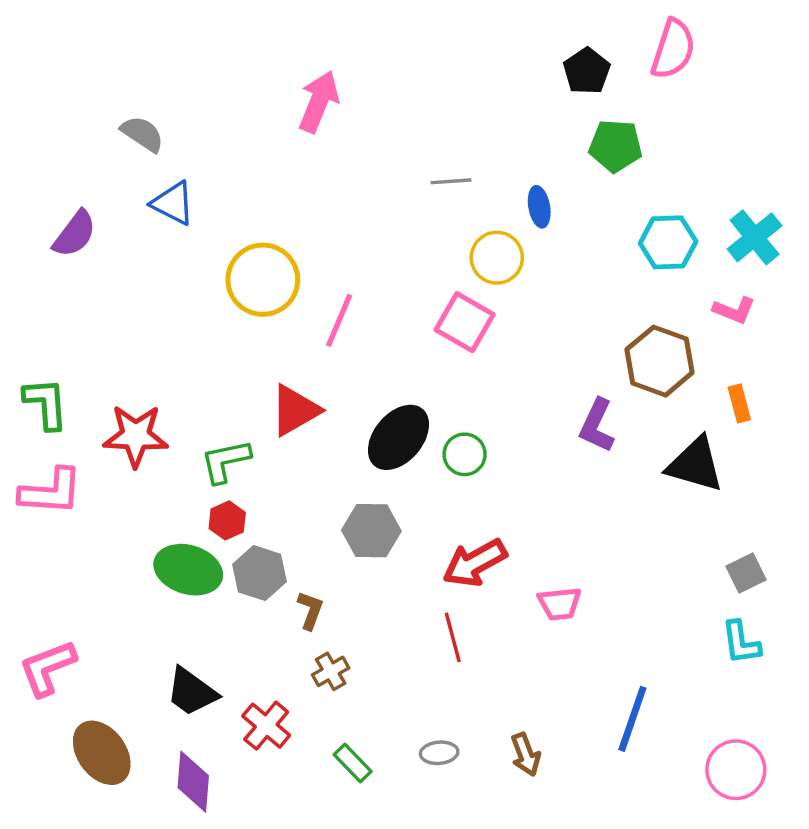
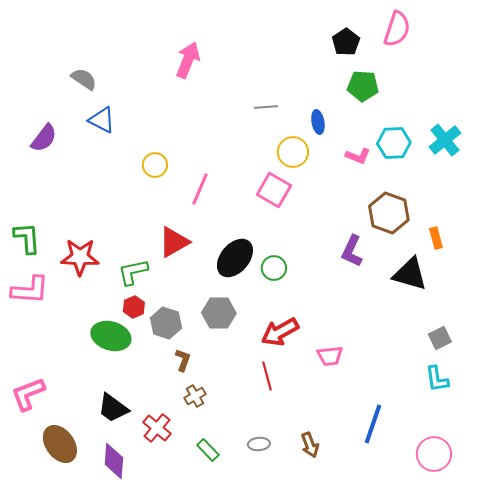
yellow circle: (263, 280) -> (155, 165), size x0.6
pink L-shape: (734, 310) -> (358, 156), moved
gray hexagon: (259, 573) -> (166, 323), moved

